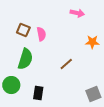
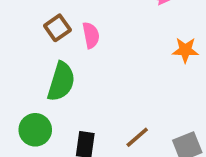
brown square: (23, 30) -> (57, 28), turned 32
brown line: (66, 64) -> (137, 137), moved

